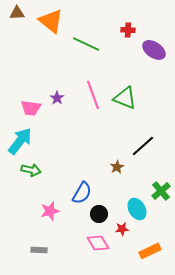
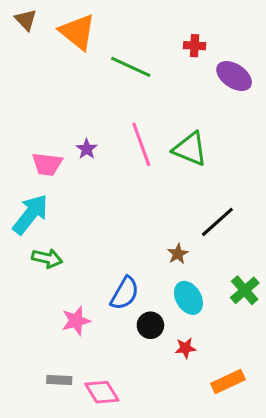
brown triangle: (17, 13) -> (26, 20), turned 49
cyan ellipse: (137, 209) -> (188, 298), moved
pink diamond: (98, 243) -> (102, 392), moved

